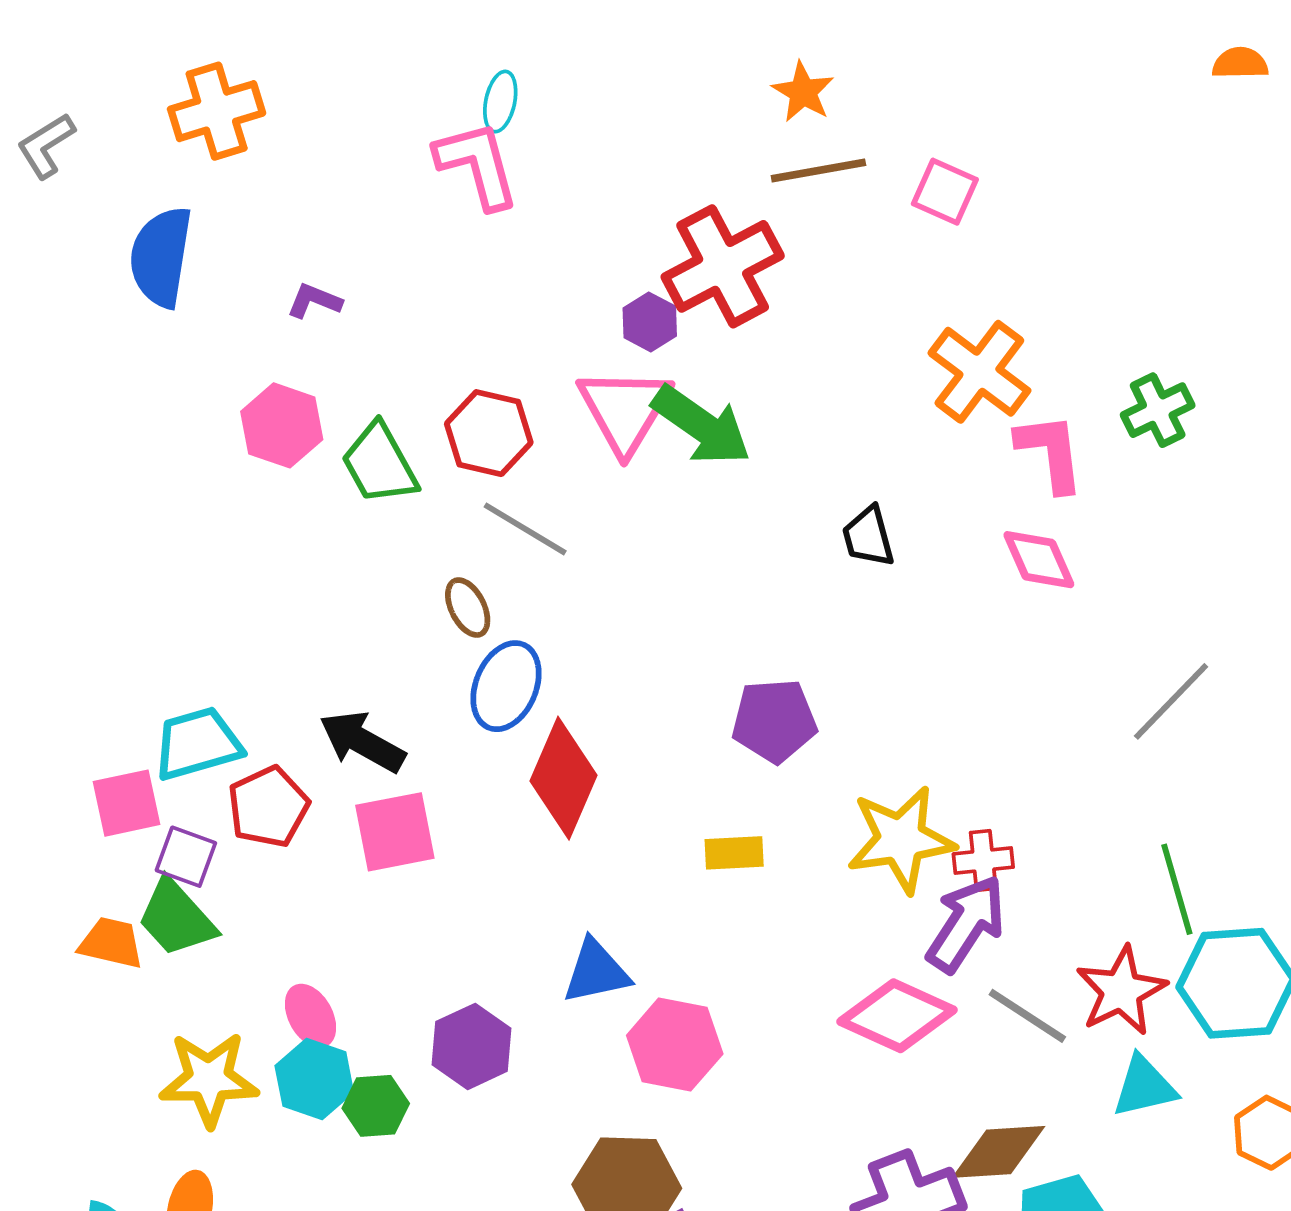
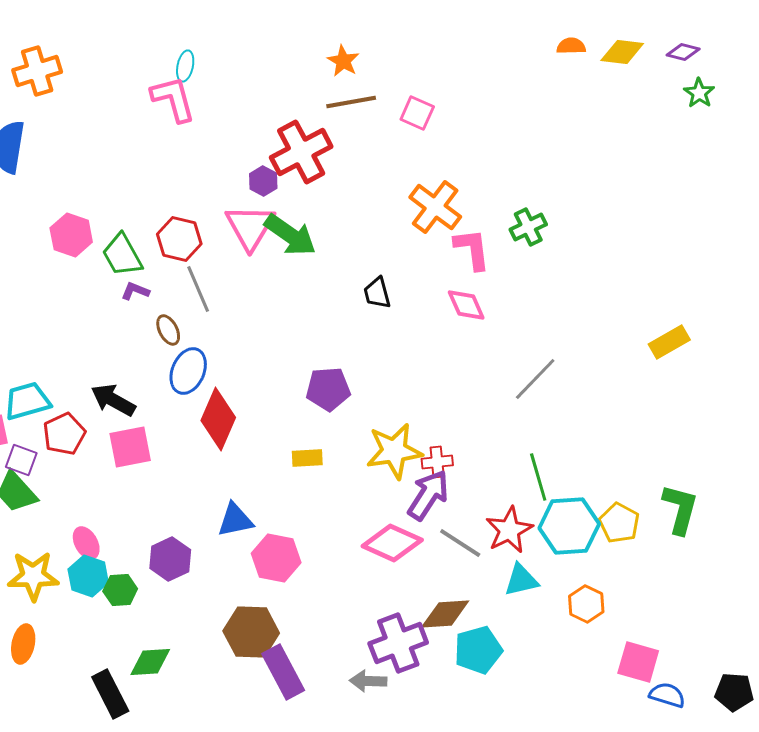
purple L-shape: (314, 301) -> (135, 291), moved
gray line: (525, 529) -> (198, 289), turned 36

